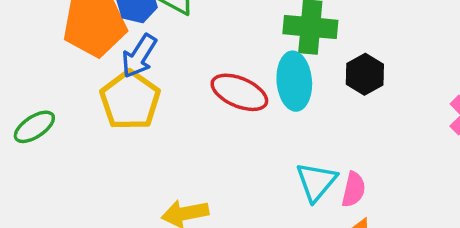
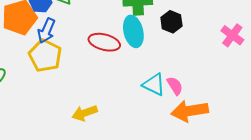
cyan triangle: (316, 182) -> (154, 85), turned -35
pink semicircle: (354, 190) -> (175, 86), turned -36

